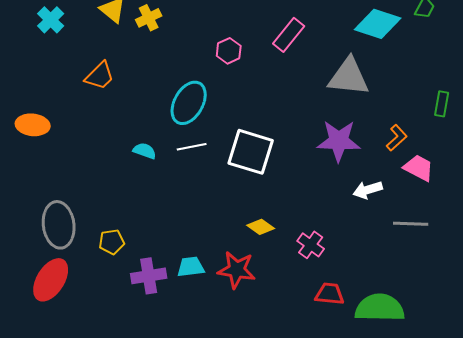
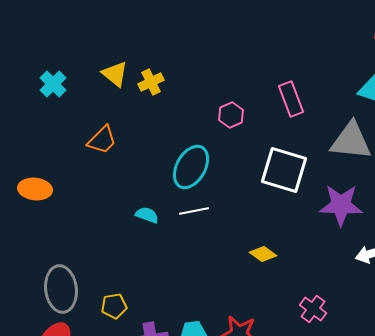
pink rectangle: (289, 35) -> (291, 99), turned -60
white square: (251, 152) -> (284, 170), moved
yellow diamond: (261, 227) -> (263, 254), moved

